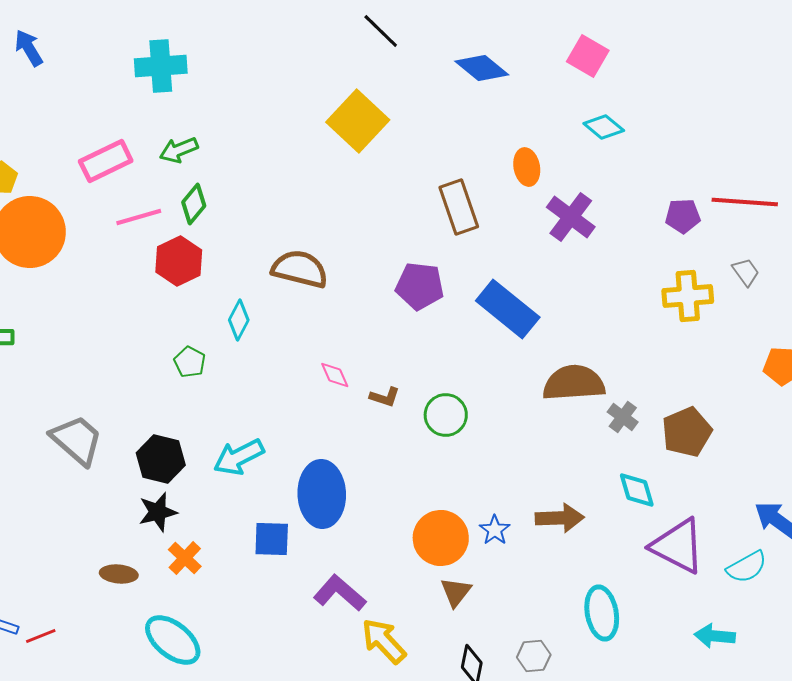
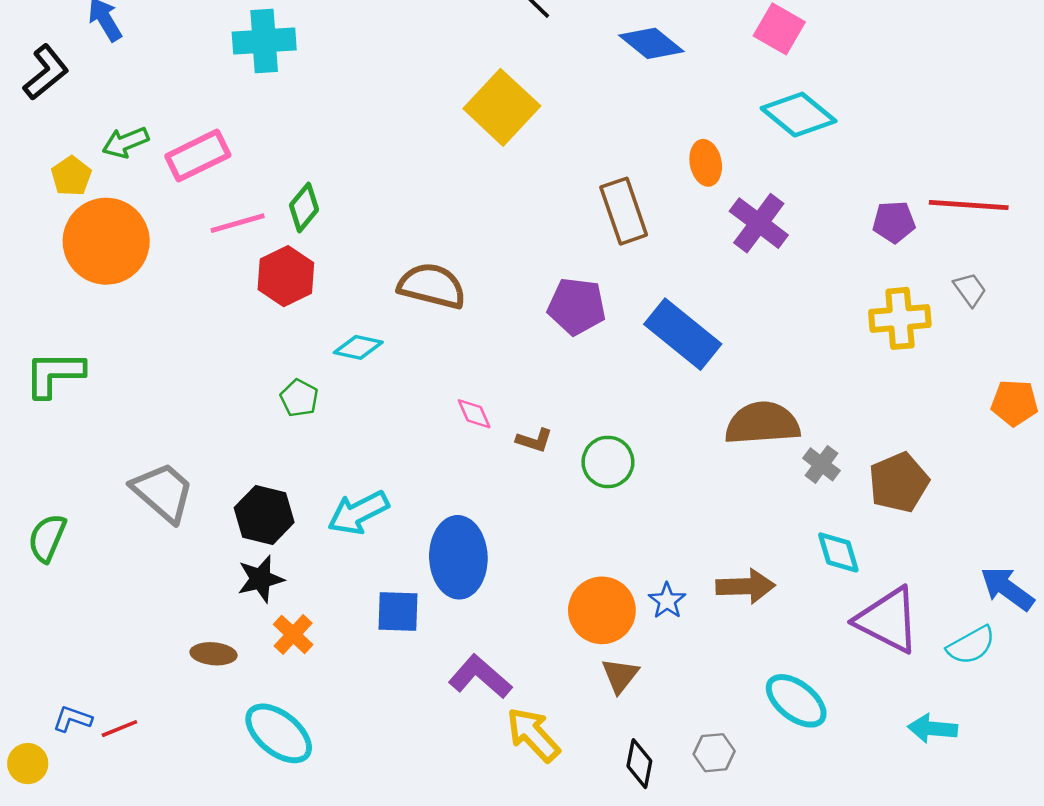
cyan diamond: (604, 127) -> (799, 115), size x1.5
green arrow: (179, 150) -> (125, 142), moved
cyan diamond: (239, 320) -> (358, 347), turned 75
cyan ellipse: (602, 613) -> (796, 701), turned -42

